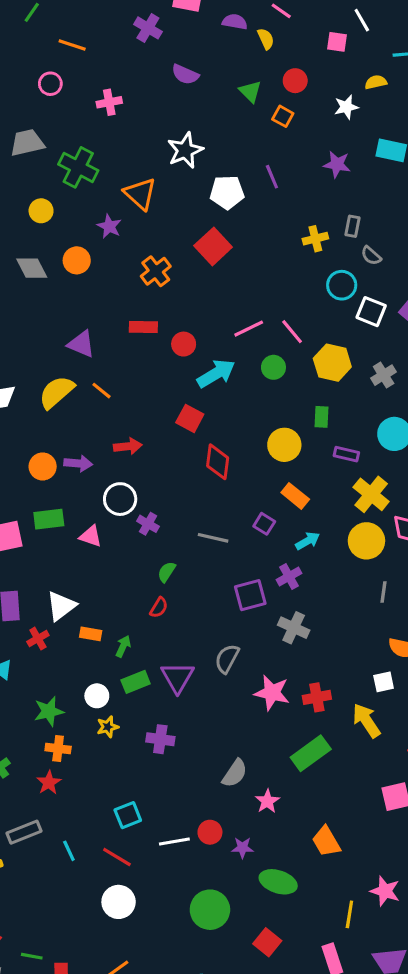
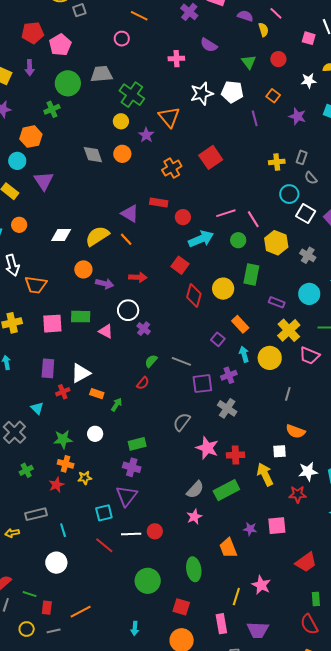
pink cross: (109, 102) -> (176, 59), moved
orange square: (283, 116) -> (273, 96), moved
white pentagon: (227, 192) -> (232, 92), moved
yellow circle: (41, 211) -> (121, 121), moved
purple triangle: (81, 344) -> (130, 213), moved
gray cross: (384, 375) -> (308, 255), turned -35
green rectangle: (322, 417) -> (251, 274), moved, size x1.5
yellow circle: (284, 445) -> (223, 289), moved
orange circle: (43, 466) -> (83, 269), moved
gray line: (213, 538) -> (181, 361), moved
cyan arrow: (308, 541) -> (244, 354), turned -84
yellow circle: (366, 541) -> (270, 358), moved
purple triangle: (177, 677) -> (127, 496), moved
green rectangle: (136, 682) -> (137, 444), moved
yellow star: (108, 727) -> (85, 478), moved
gray semicircle: (235, 773) -> (195, 490), moved
purple star: (242, 848) -> (250, 529), moved
red line: (117, 857) -> (104, 545), moved
green ellipse: (278, 882) -> (194, 569), turned 55
white circle: (119, 902) -> (56, 563), moved
red square: (267, 942) -> (181, 607), turned -30

